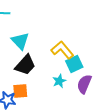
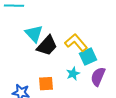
black trapezoid: (25, 65) -> (47, 46), moved
orange square: (20, 91) -> (46, 84), moved

